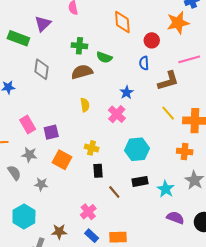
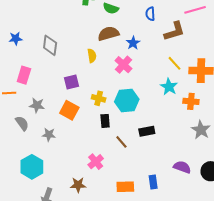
gray diamond: (41, 69) -> (50, 45), moved
brown semicircle: (82, 72) -> (108, 34), moved
pink rectangle: (28, 125) -> (24, 75), moved, turned 48
purple square: (51, 132) -> (71, 82), moved
cyan hexagon: (137, 149) -> (127, 100), moved
cyan star: (166, 189) -> (169, 87), moved
brown star: (59, 232) -> (78, 185), moved
blue rectangle: (92, 236) -> (153, 182), moved, turned 40

